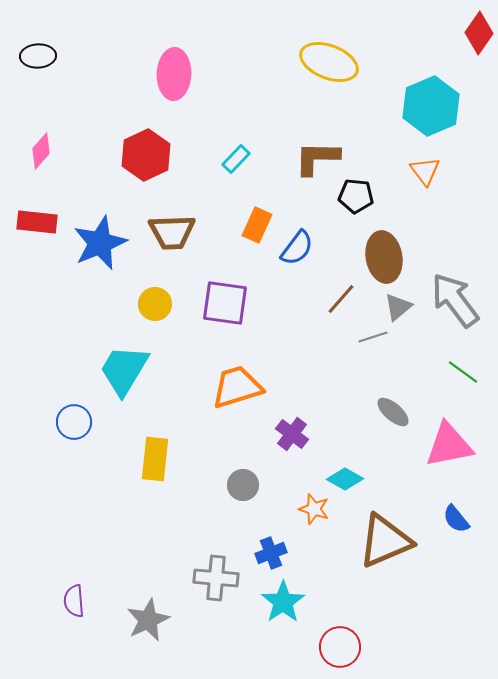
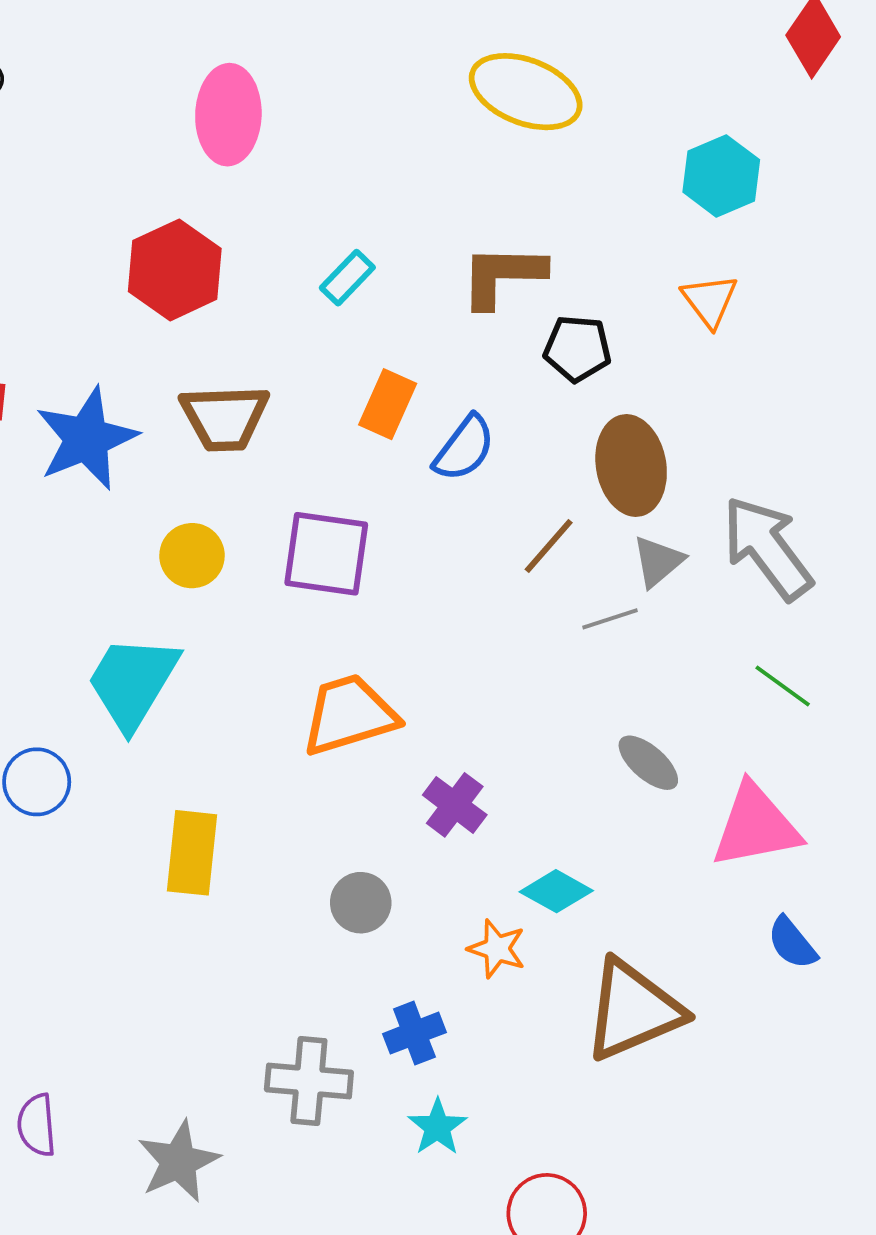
cyan hexagon: (431, 106) -> (721, 176), size x0.7
blue semicircle: (456, 519) -> (792, 943), moved
cyan star: (283, 602) -> (437, 1127), size x0.7

